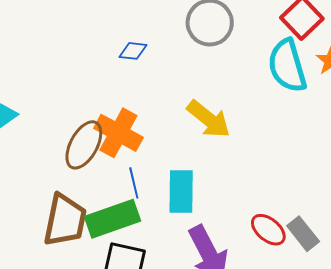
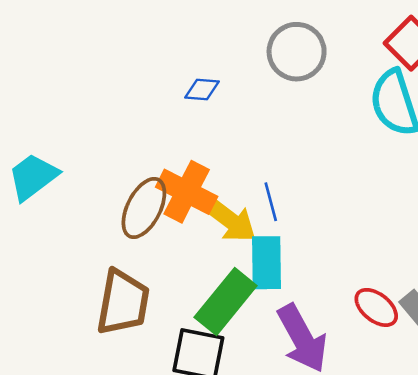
yellow arrow: (209, 119) -> (229, 219), moved
blue line: (134, 183) -> (271, 202), moved
green rectangle: (113, 219) -> (226, 302), moved, turned -30

